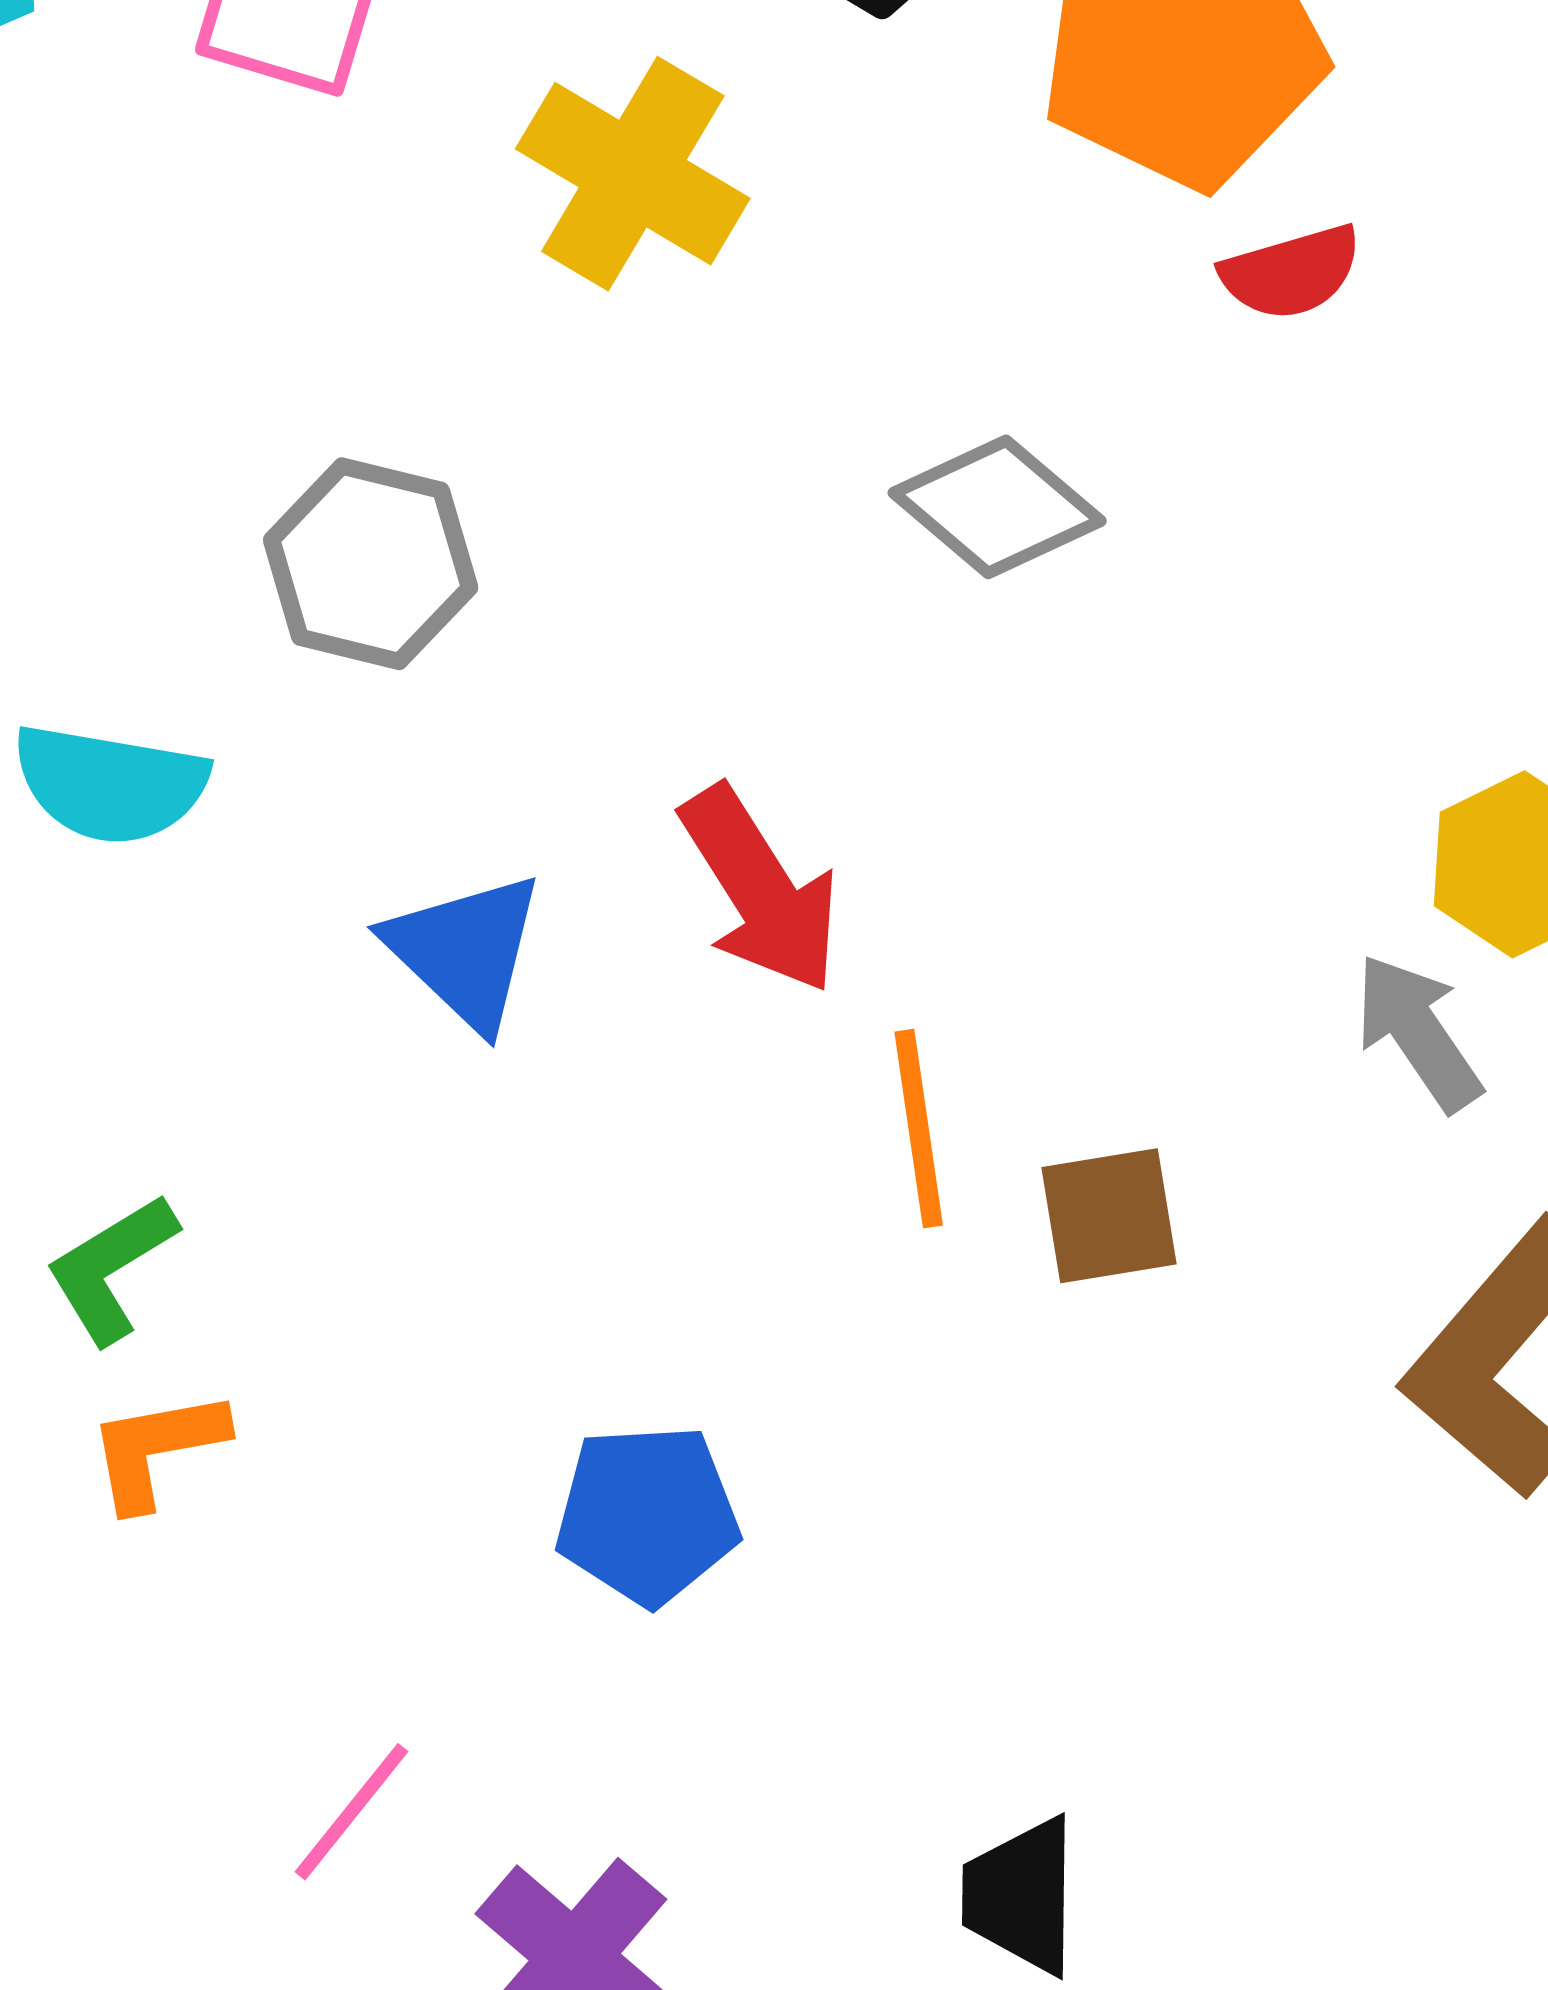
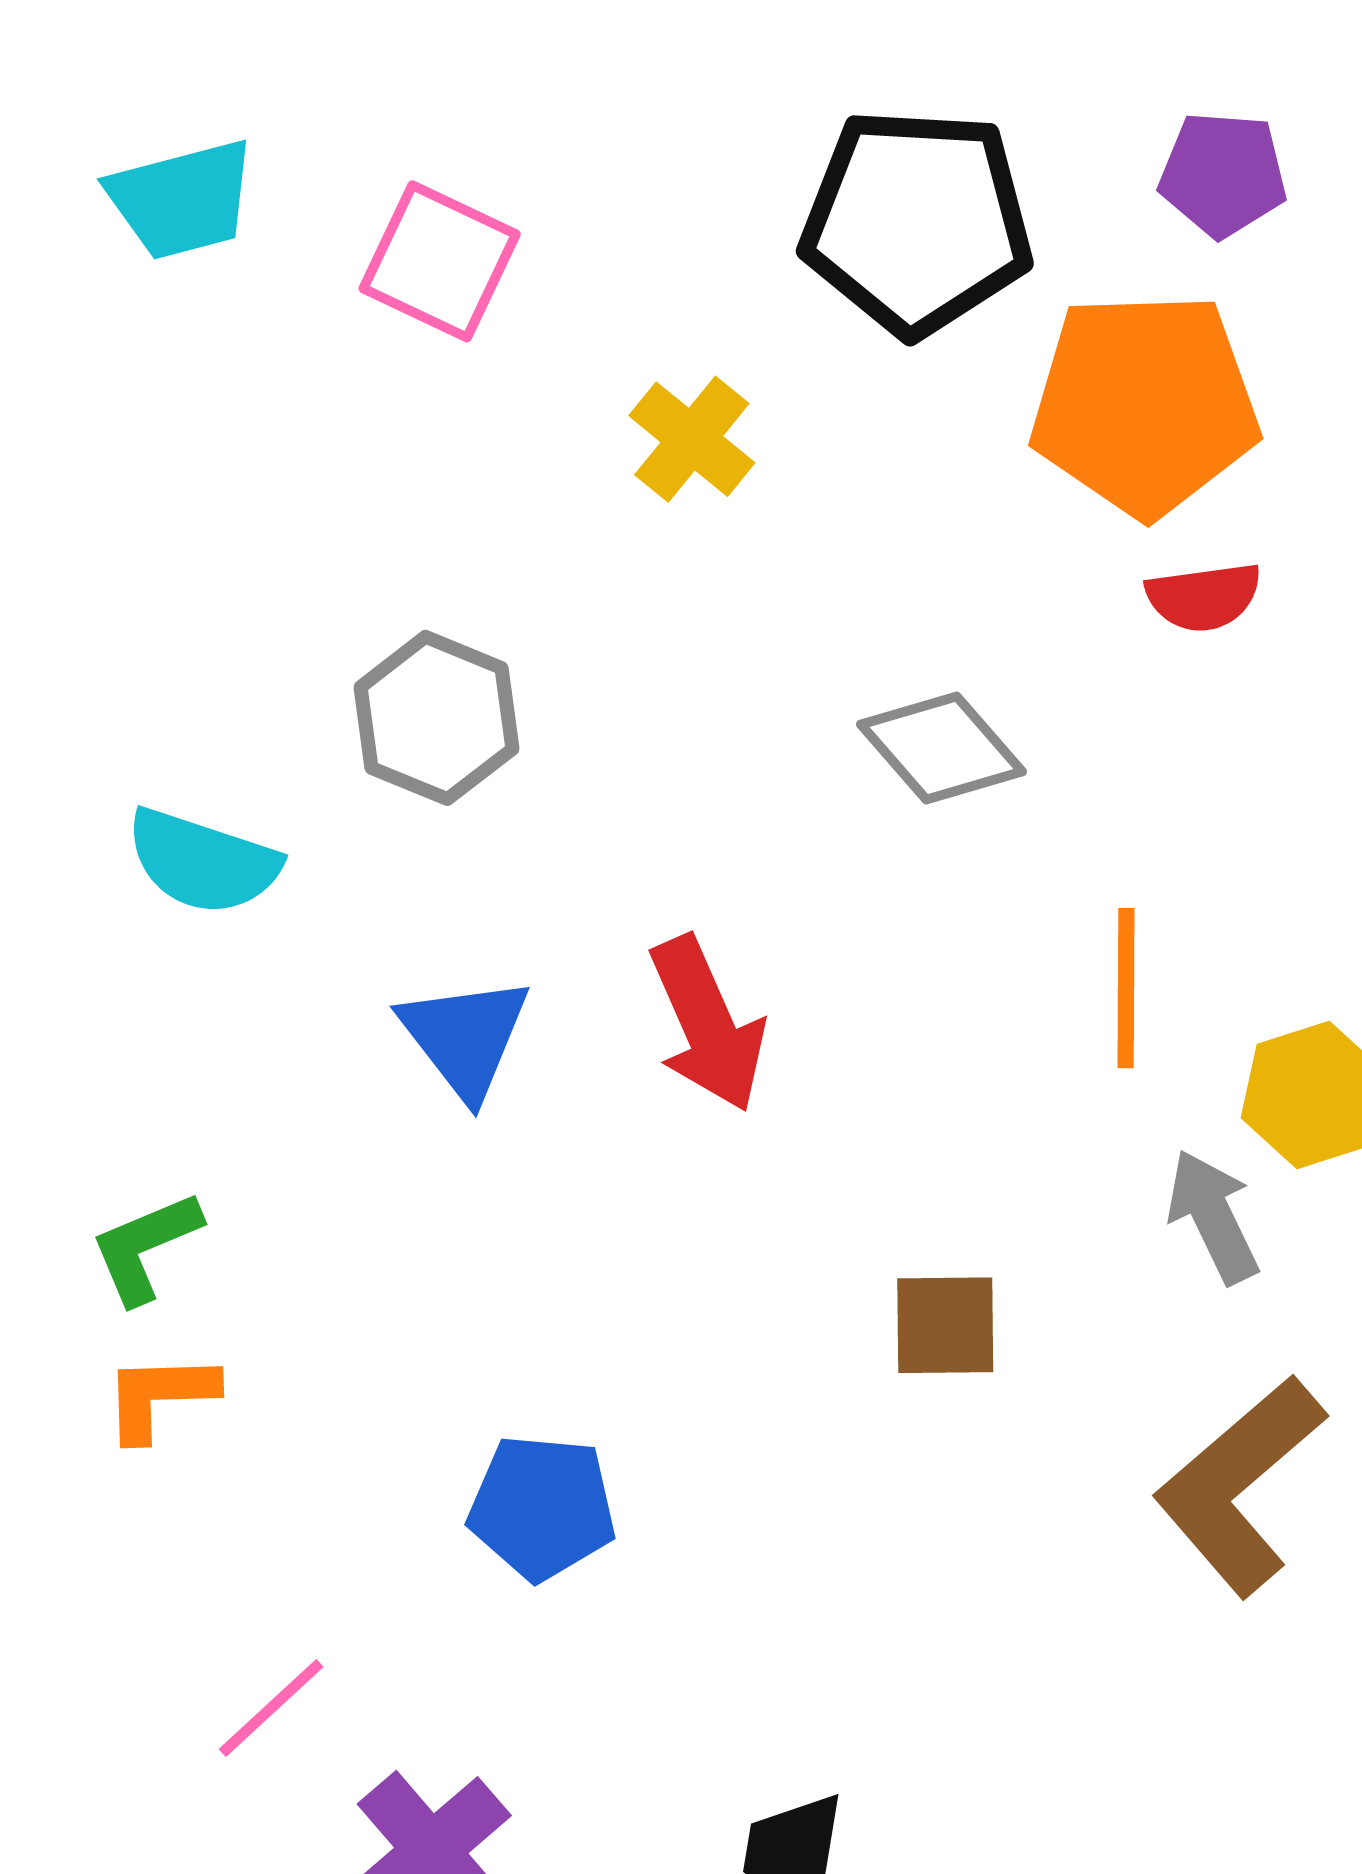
yellow cross: (633, 174) -> (692, 439), size x0.7
orange line: (919, 1129) -> (1126, 988), moved

